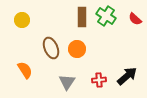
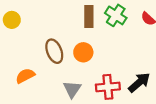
yellow circle: (22, 20) -> (12, 20), moved
orange semicircle: (25, 70) -> (25, 76), turned -84
red cross: (99, 80) -> (108, 87), size x1.5

